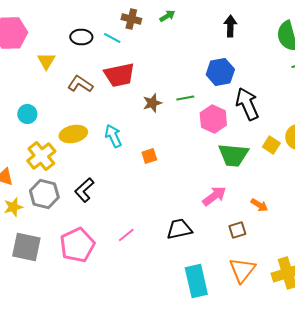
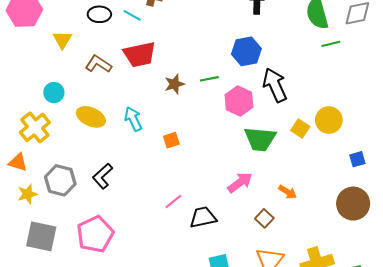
cyan circle: (27, 114) -> (54, 93), moved
yellow ellipse: (73, 134) -> (91, 117), turned 36
yellow cross: (41, 156) -> (35, 127), moved
brown square: (237, 230) -> (264, 218), turned -30
pink line: (126, 235) -> (173, 201), moved

